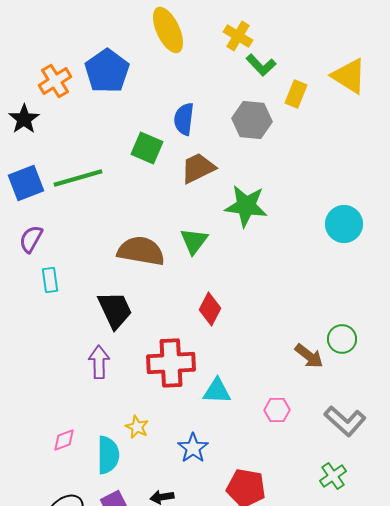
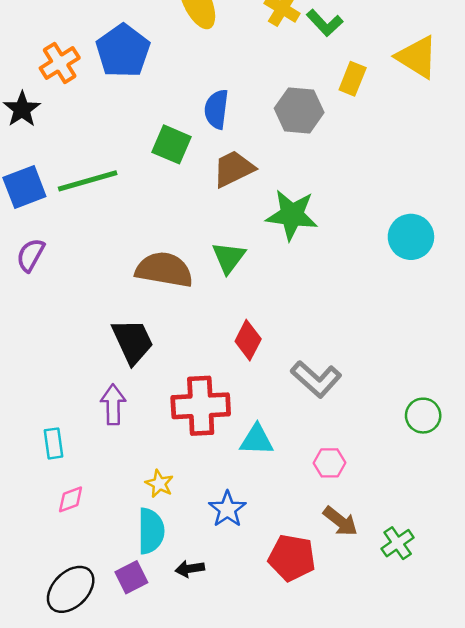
green L-shape: (261, 65) -> (325, 23), moved
cyan rectangle: (50, 280) -> (54, 443), moved
green circle: (342, 339) -> (423, 416), moved
brown arrow: (309, 356) -> (340, 521), moved
gray L-shape: (345, 421) -> (316, 379), moved
cyan semicircle: (108, 455) -> (151, 531), moved

